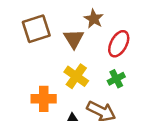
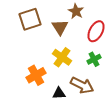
orange cross: (44, 99) -> (36, 75), turned -30

